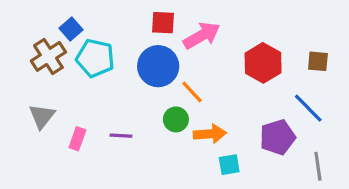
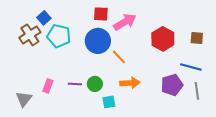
blue line: (308, 108) -> (191, 67), turned -30
gray triangle: (42, 116) -> (24, 99), moved
green circle: (176, 119) -> (95, 84), moved
cyan square: (229, 165) -> (109, 102), moved
gray line: (318, 166) -> (197, 91), moved

